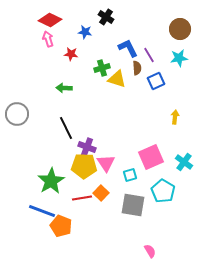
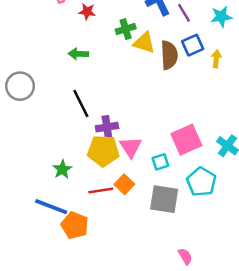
brown semicircle: (137, 68) -> (169, 55), moved, size x1.6
yellow arrow: (175, 117) -> (216, 59), moved
purple cross: (87, 147) -> (107, 127), turned -30
green star: (51, 181) -> (62, 169), size x0.6

